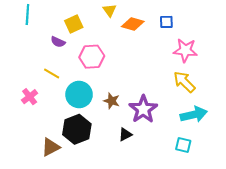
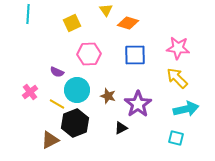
blue square: (166, 22) -> (135, 55), moved, size x1.6
purple semicircle: (58, 42) -> (57, 72), moved
yellow line: (52, 73) -> (57, 104), moved

